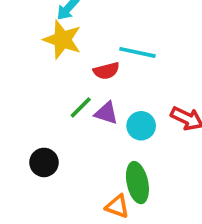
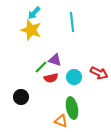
cyan line: (137, 52) -> (72, 22), moved, turned 72
red semicircle: (106, 71) -> (51, 78), moved
purple triangle: (106, 113) -> (55, 60), moved

